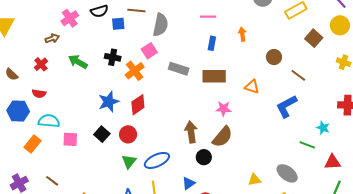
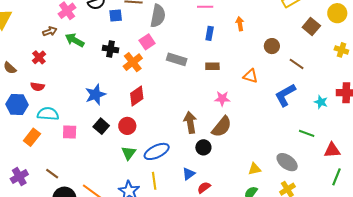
green arrow: (78, 62) -> (75, 40), moved
brown rectangle: (214, 76) -> (212, 66), size x0.6
blue star: (109, 102) -> (95, 95), moved
cyan star: (323, 128) -> (321, 102), moved

